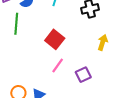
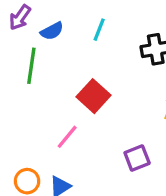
pink line: (58, 66) -> (67, 137), moved

